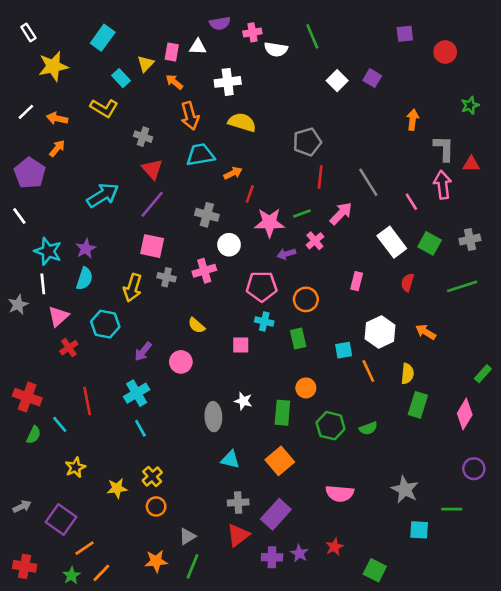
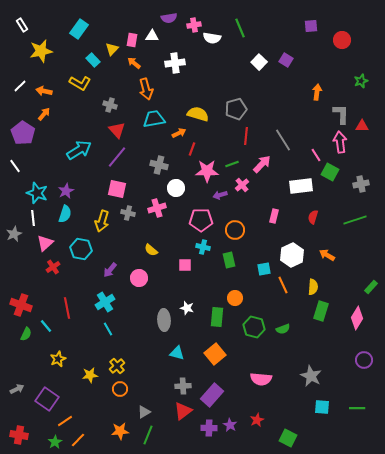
yellow semicircle: (242, 122) -> (198, 114), moved
white rectangle: (392, 242) -> (301, 186), turned -60
green square: (430, 243) -> (330, 172), moved
green line: (452, 509) -> (357, 408), moved

